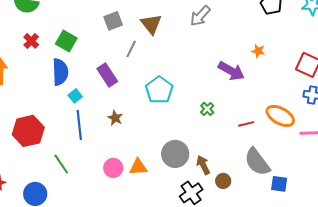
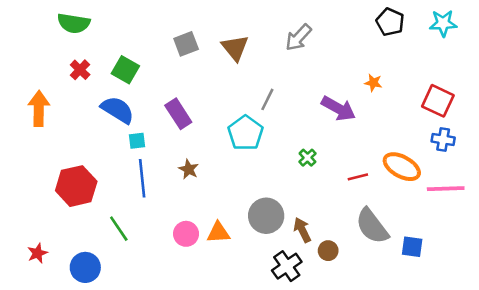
gray line: (131, 49) -> (267, 99), moved
blue semicircle: (60, 72) -> (118, 110), turned -56
cyan square: (75, 96) -> (137, 141), turned 32
blue square: (279, 184) -> (412, 247), moved

